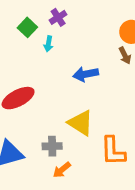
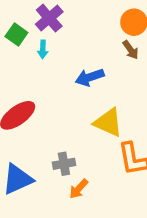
purple cross: (58, 17) -> (49, 18), size x1.4
yellow triangle: (81, 123) -> (108, 122), moved

